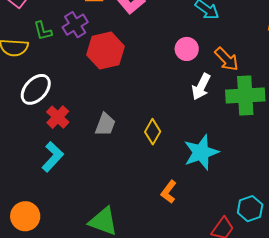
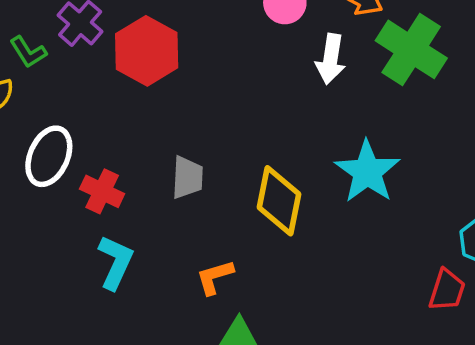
green cross: (245, 95) -> (411, 49), turned -36
yellow diamond: (153, 132) -> (279, 201), moved, size x1.5
orange L-shape: (169, 192) -> (215, 277), moved, turned 55

